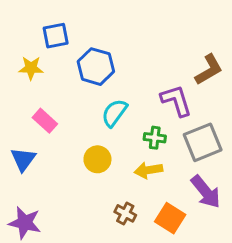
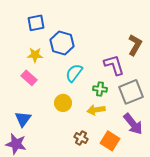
yellow star: (31, 68) -> (35, 55), moved
brown L-shape: (209, 70) -> (135, 45), turned -30
blue triangle: (23, 159) -> (23, 119), moved

